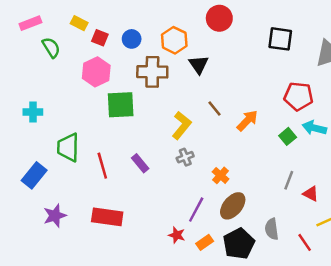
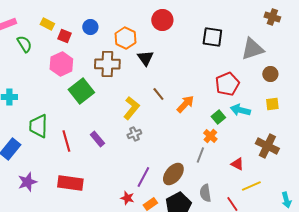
blue circle: (132, 39) -> (90, 27), moved
red pentagon: (299, 96) -> (227, 84), turned -30
green square: (121, 105) -> (81, 91), turned -35
orange cross: (221, 175) -> (210, 136), moved
gray line: (289, 180) -> (200, 155), moved

